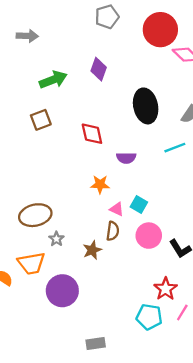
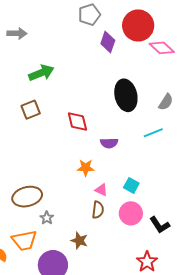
purple diamond: (99, 69) -> (108, 42), moved
cyan square: (139, 204) -> (131, 185), moved
brown star: (92, 250) -> (79, 241), moved, turned -30

